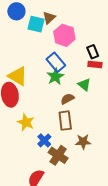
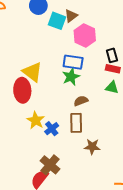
blue rectangle: (56, 62) -> (73, 62), turned -48
green triangle: (84, 85) -> (112, 87), moved, turned -32
blue cross: (44, 140) -> (52, 129), moved
brown cross: (58, 155) -> (50, 165), moved

